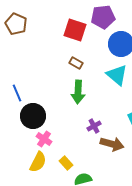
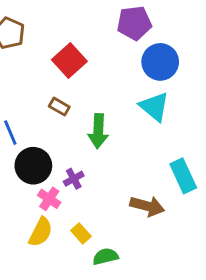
red square: (75, 30) -> (69, 60), moved, turned 30
brown rectangle: (76, 63) -> (59, 107), moved
purple cross: (94, 126) -> (74, 179), moved

